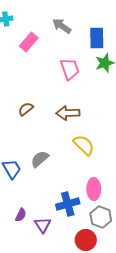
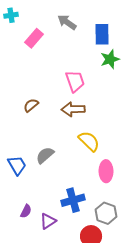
pink trapezoid: (70, 69) -> (75, 81), moved
pink ellipse: (94, 189) -> (106, 171), moved
purple triangle: (43, 225) -> (48, 221), turned 30

